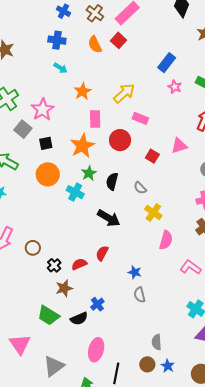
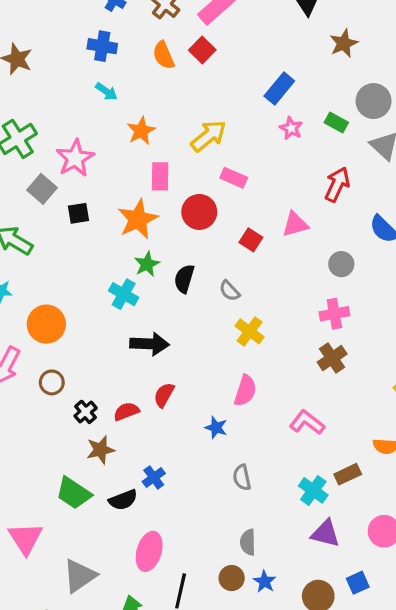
orange circle: (48, 174) -> (46, 324), moved
black arrow: (109, 218) -> (149, 344), moved, turned -30
pink semicircle: (166, 240) -> (245, 391), moved
gray semicircle: (140, 295) -> (242, 477), moved

